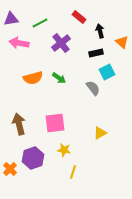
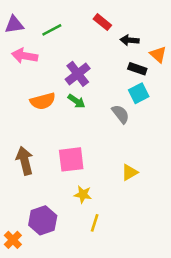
black arrow: (100, 31) -> (130, 40), turned -72
purple cross: (61, 43) -> (78, 74), moved
black rectangle: (96, 53) -> (137, 69), moved, turned 32
purple hexagon: (33, 158) -> (43, 220), moved
orange cross: (10, 169) -> (13, 240), moved

